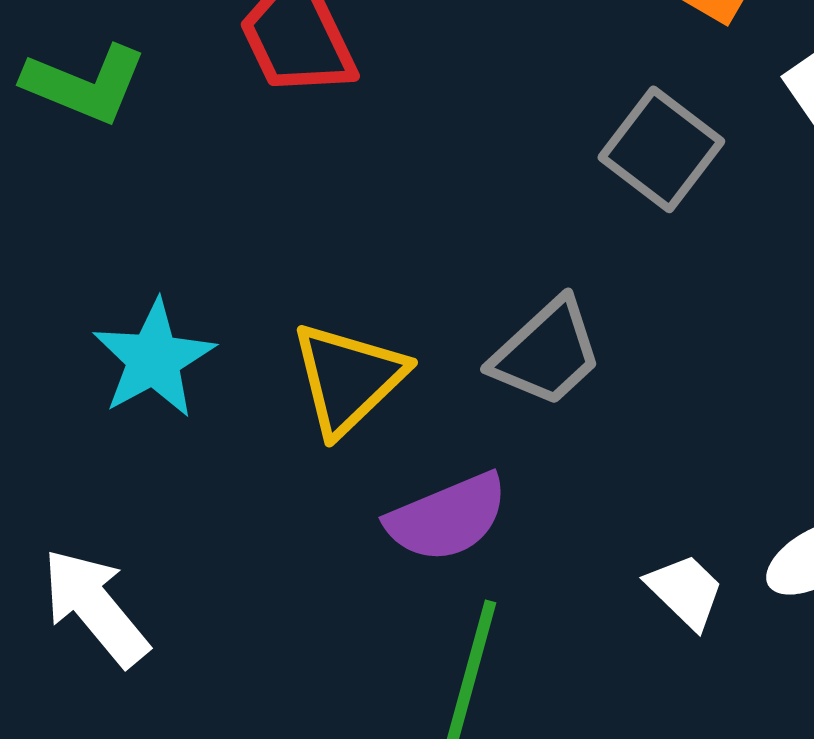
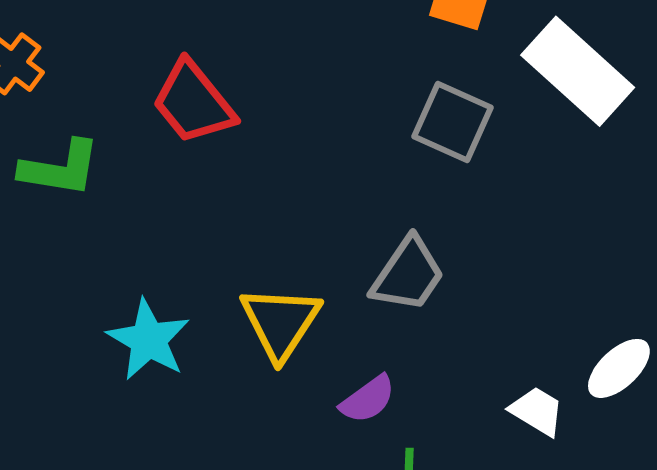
purple semicircle: (447, 517) -> (368, 399), size x0.7

